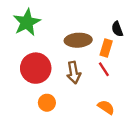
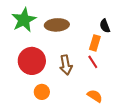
brown ellipse: (78, 40) -> (57, 25), moved

